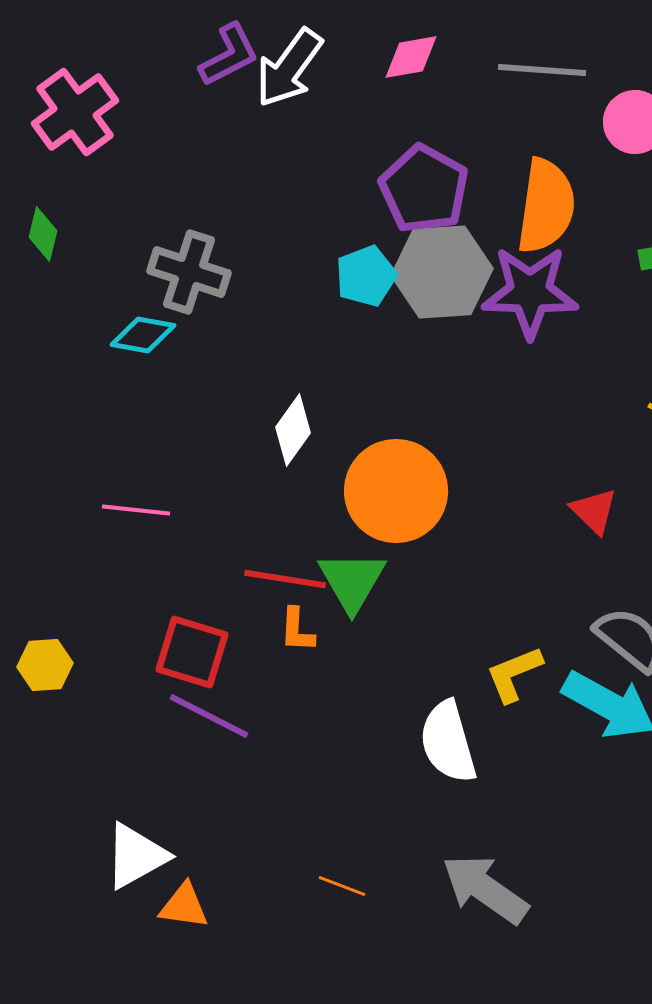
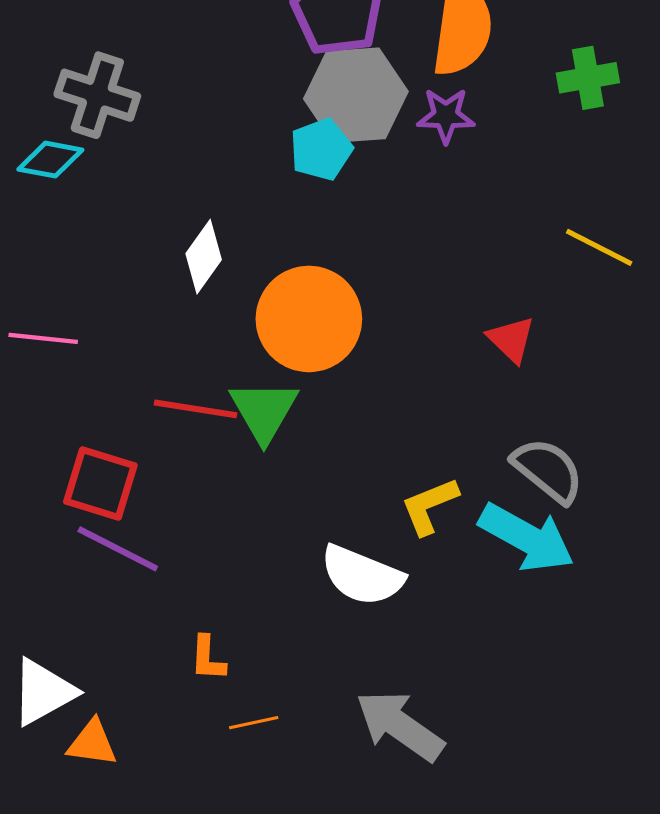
cyan pentagon: (366, 276) -> (321, 149), moved
purple star: (530, 292) -> (446, 116), size x0.6
orange L-shape: (297, 630) -> (208, 658), moved
white semicircle: (448, 742) -> (362, 575), turned -52
orange line: (342, 886) -> (254, 723), turned -33

